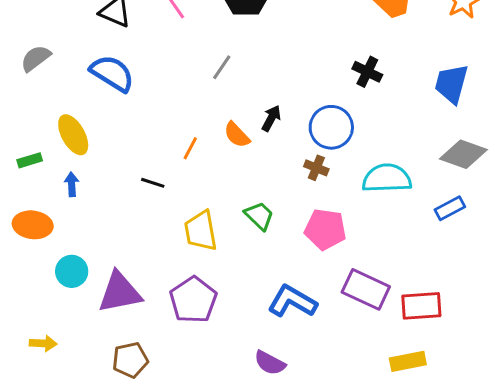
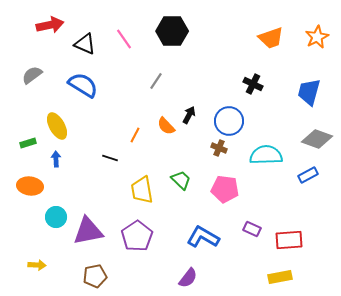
purple rectangle: (366, 289) -> (252, 229), size x0.6
purple semicircle: (270, 363) -> (188, 278), turned -80

